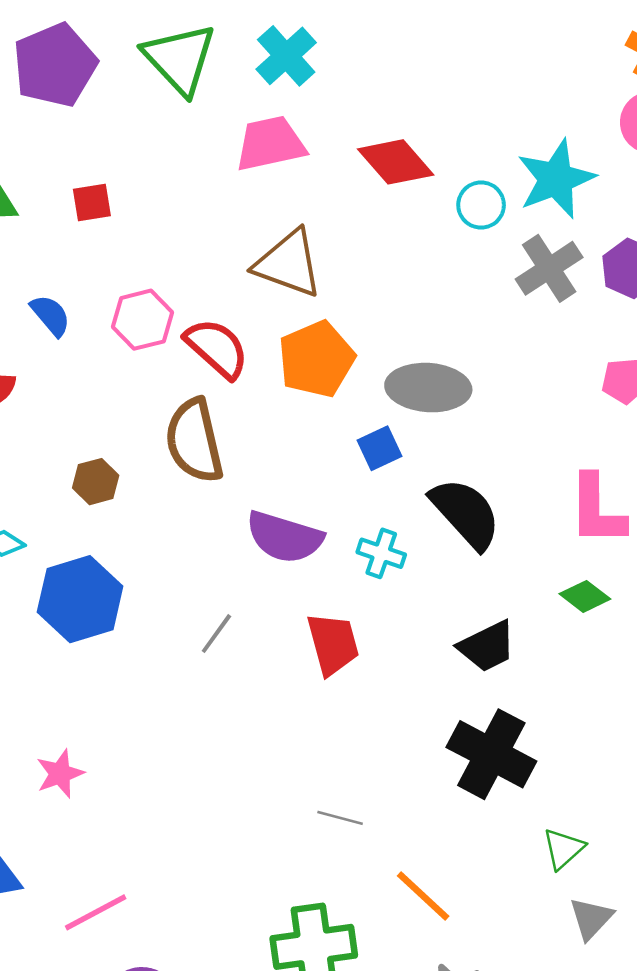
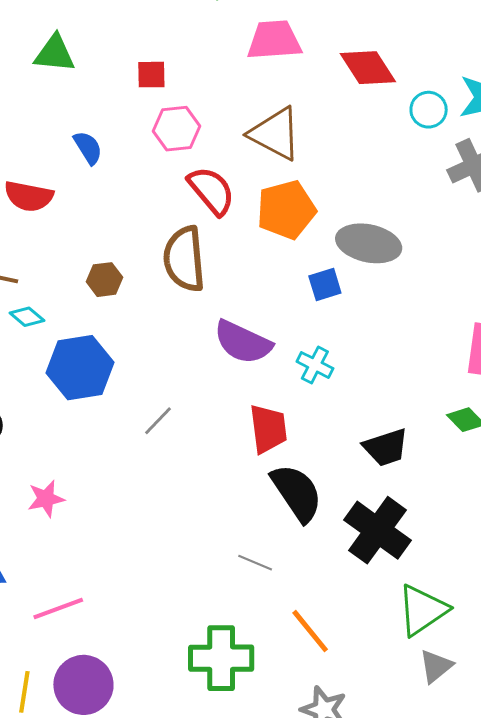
red square: (92, 202) -> (151, 75), moved
pink hexagon: (143, 320) -> (177, 129), moved
black semicircle: (466, 513) -> (297, 493), moved
gray line: (216, 634) -> (158, 421), moved
green triangle: (564, 849) -> (422, 610), size x1.6

